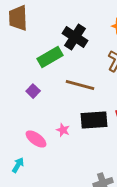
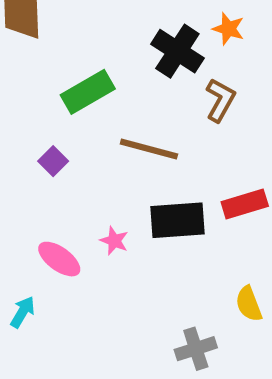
black cross: (75, 37) -> (177, 51), moved

